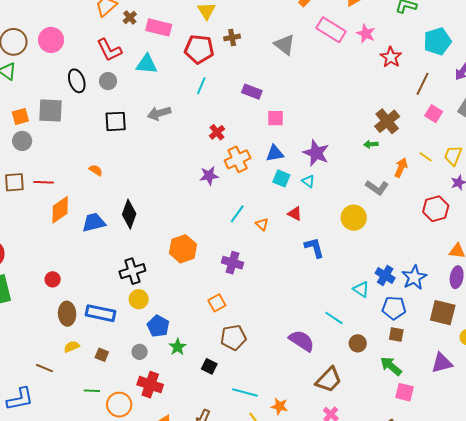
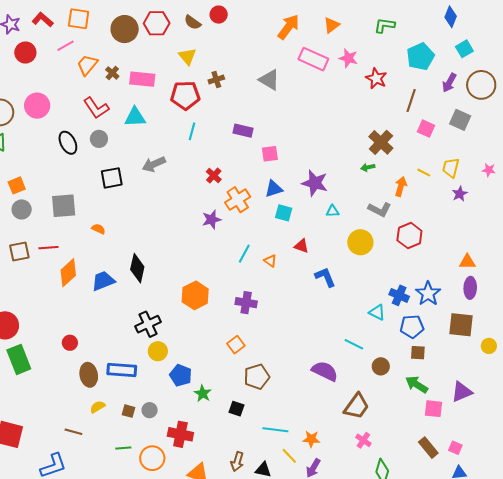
gray square: (50, 111) -> (64, 206), moved
cyan triangle: (308, 181) -> (333, 211), moved, turned -32
red hexagon: (436, 209) -> (409, 236), moved
gray circle: (140, 352) -> (150, 410), moved
purple triangle: (442, 363) -> (462, 392), moved

